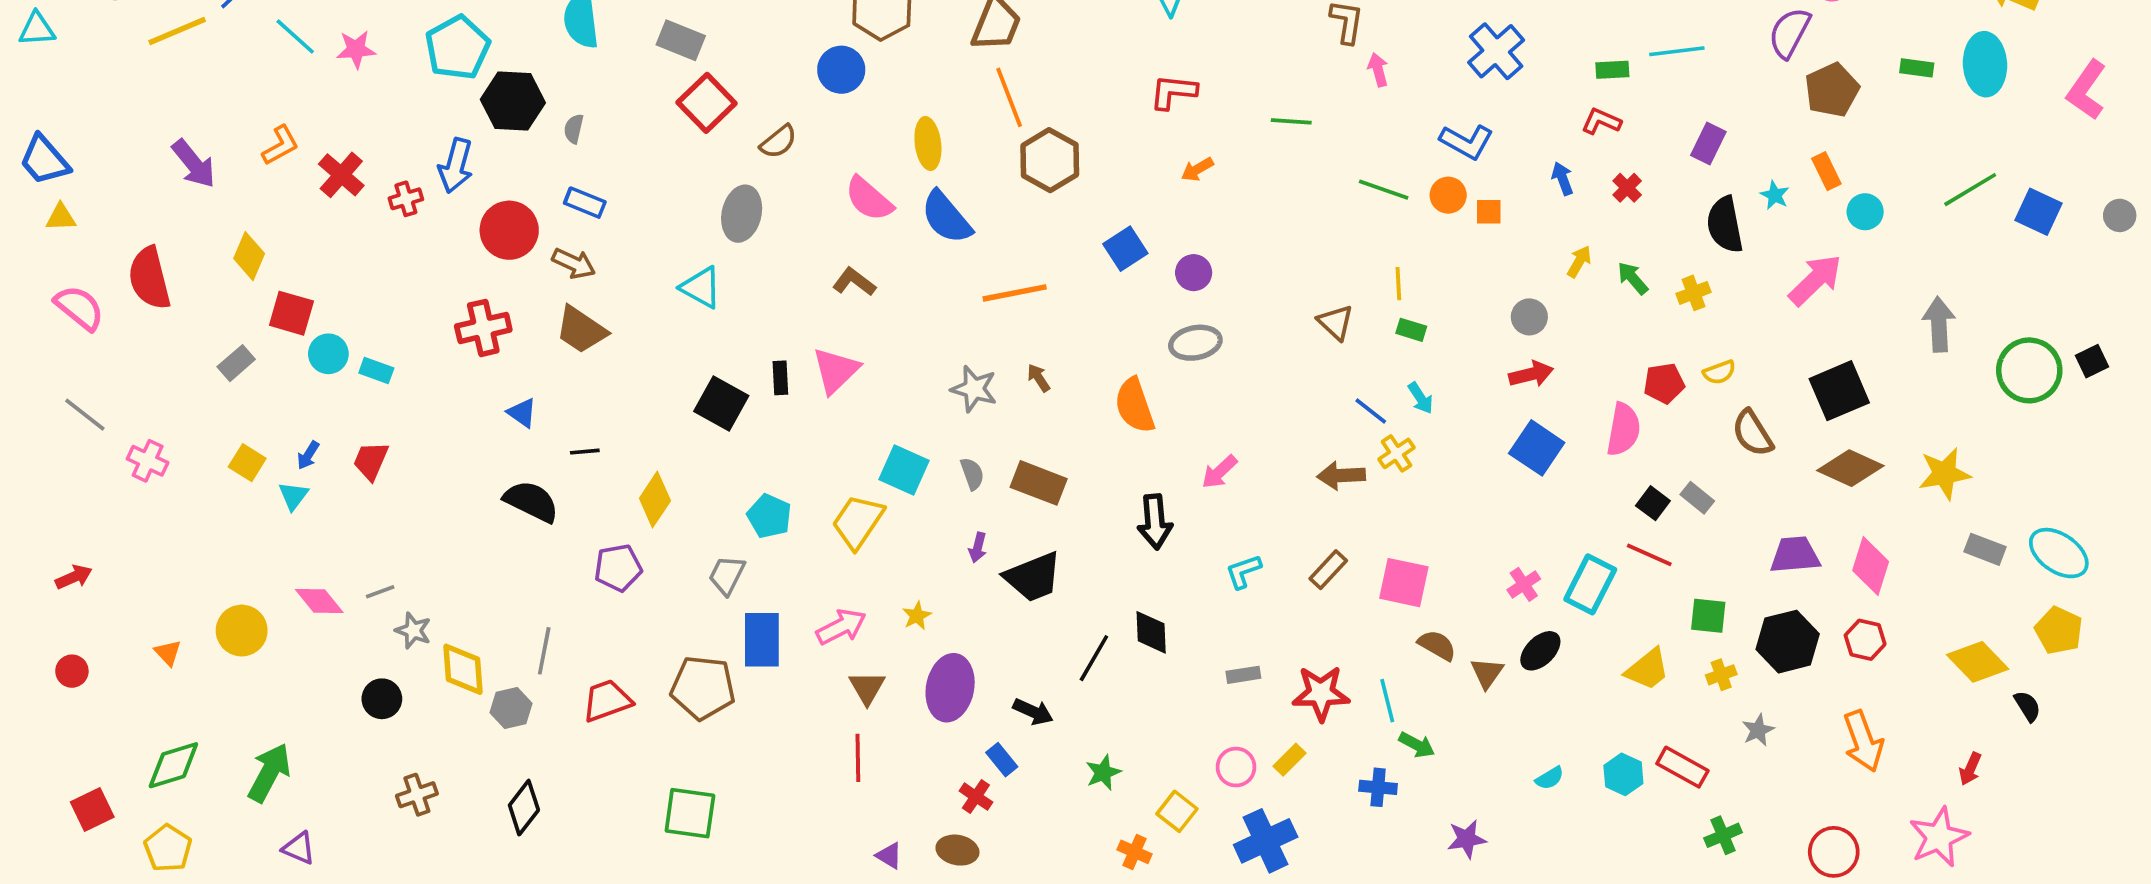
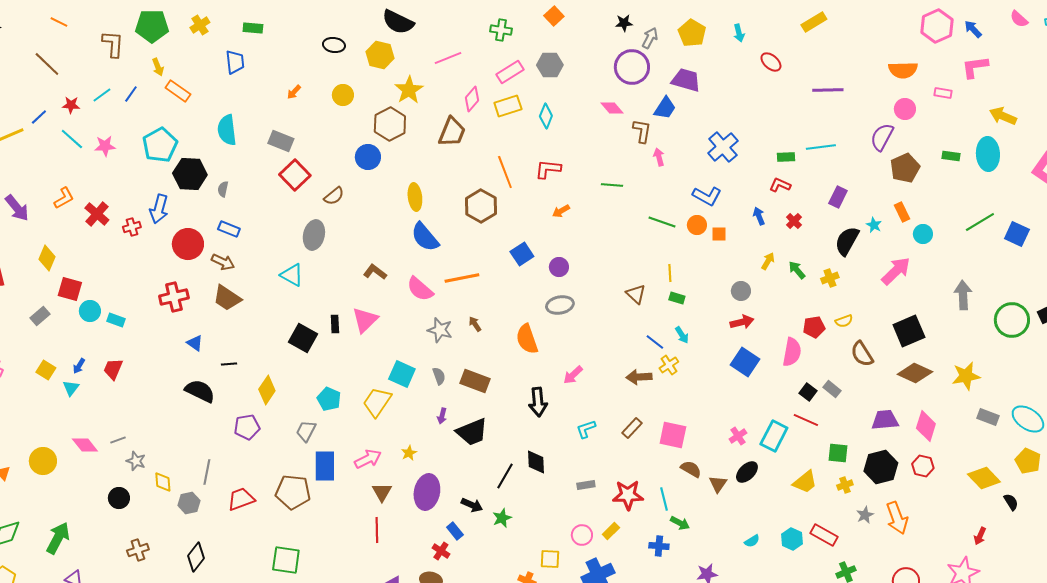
orange line: (1009, 97) -> (505, 172), moved
pink semicircle: (869, 199) -> (420, 289), moved
black semicircle: (1725, 225) -> (847, 241), turned 40
yellow diamond: (463, 669) -> (163, 482), size x0.7
orange arrow: (1863, 741) -> (897, 518), moved
green star: (1103, 773) -> (502, 518), moved
yellow square: (1177, 811) -> (550, 559), turned -35

